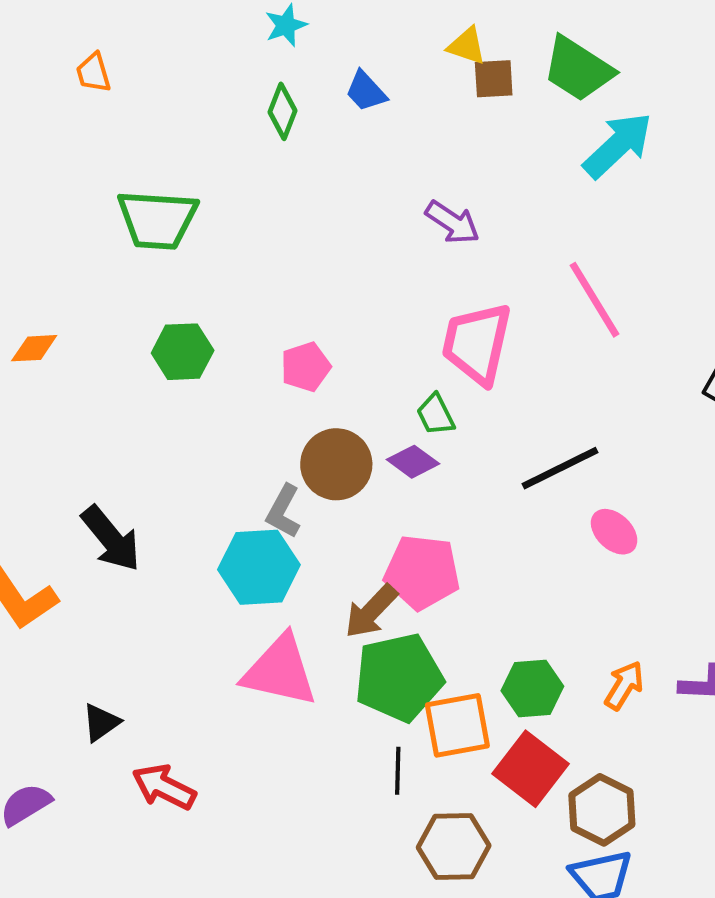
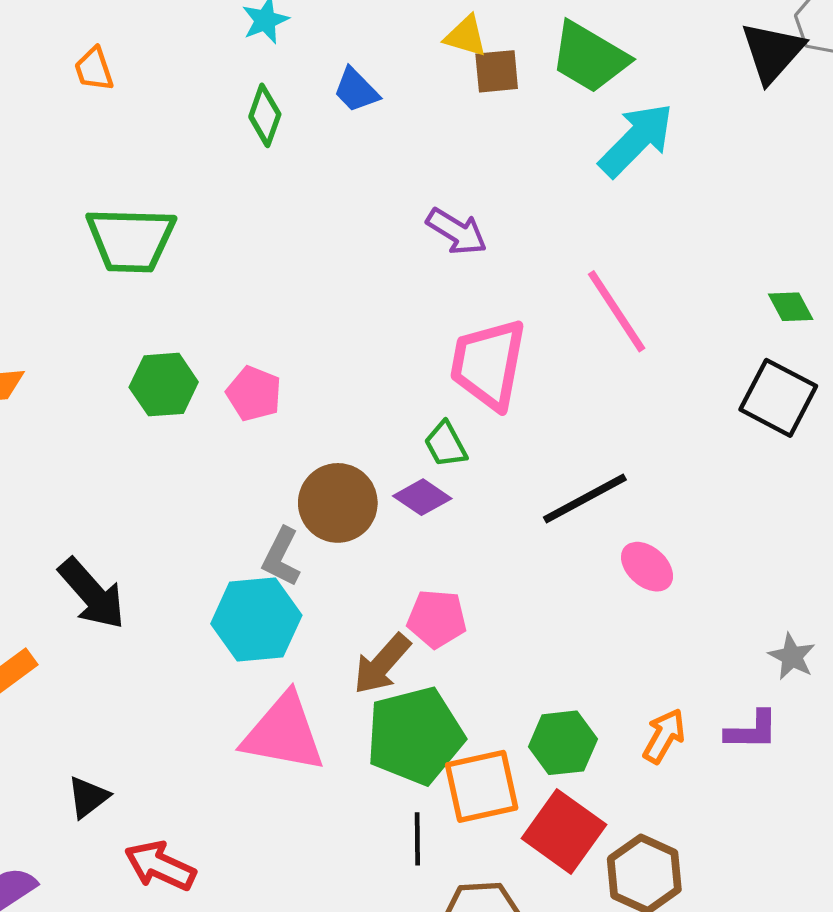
orange trapezoid: (93, 73) -> (94, 69), moved
pink pentagon: (306, 367) -> (254, 394), moved, turned -30
pink pentagon: (422, 572) -> (437, 619), size x0.7

